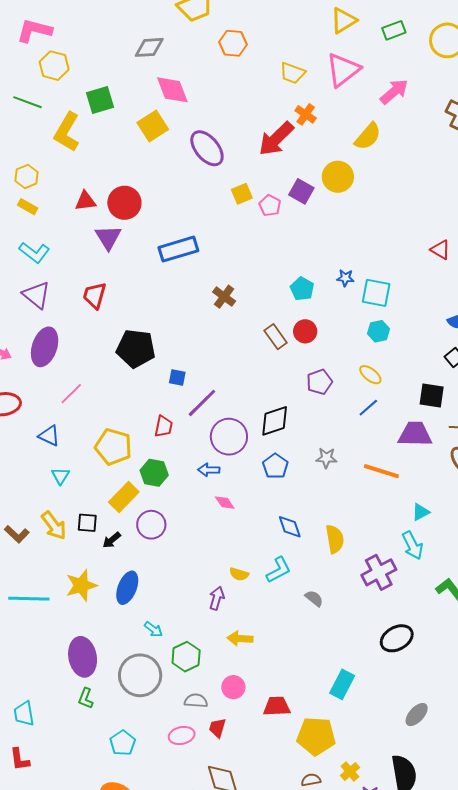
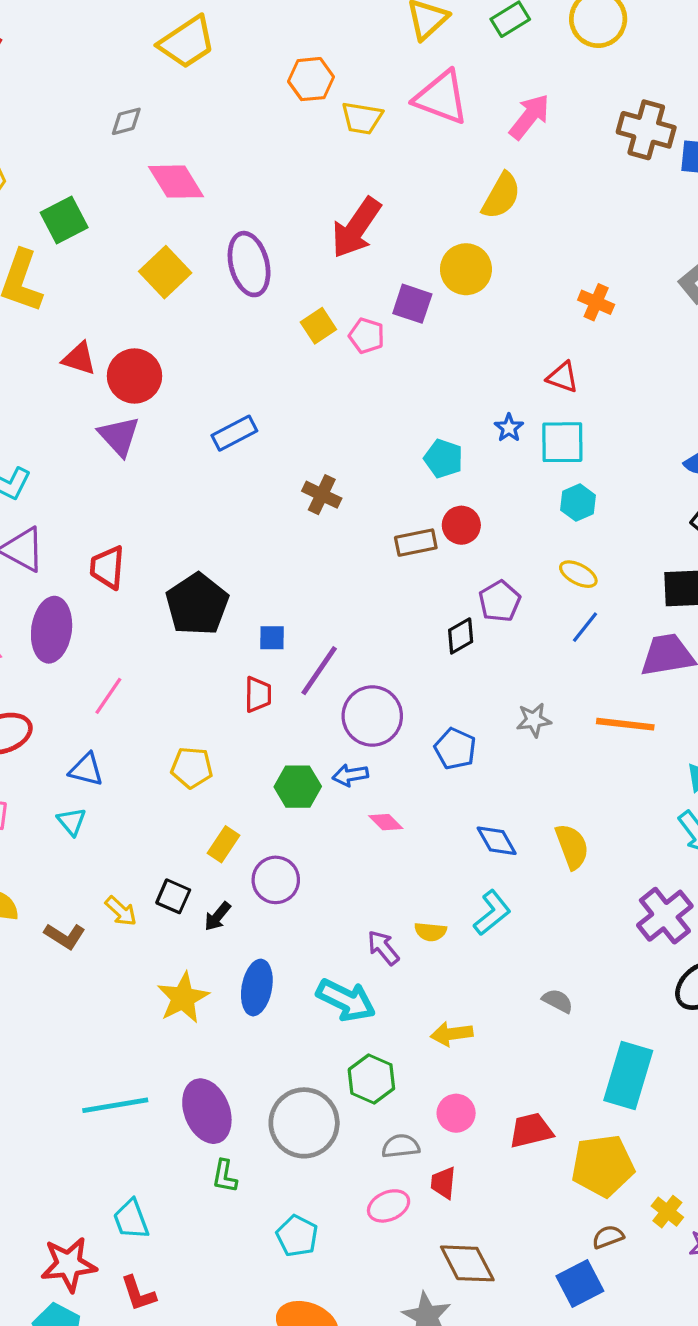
orange hexagon: (233, 43) -> (311, 79), moved
gray diamond: (149, 47) -> (126, 121), size x0.7
pink triangle: (343, 70) -> (441, 97), turned -51
orange cross: (306, 114) -> (596, 302), moved
yellow square: (153, 126) -> (165, 272), moved
purple ellipse: (207, 148) -> (249, 264), turned 36
red triangle: (85, 201) -> (79, 359), moved, turned 35
blue rectangle: (178, 249) -> (234, 433), size x0.7
red triangle: (440, 250) -> (563, 377), moved
blue star: (345, 278) -> (509, 428), turned -30
red trapezoid: (95, 295) -> (107, 567), moved
brown rectangle: (276, 337) -> (416, 543), turned -55
black pentagon: (136, 348) -> (197, 604), turned -30
black diamond: (275, 421) -> (461, 636), moved, size x0.7
red trapezoid: (164, 426) -> (258, 694), moved
yellow pentagon: (113, 447) -> (192, 768), size x0.7
green hexagon: (154, 473) -> (298, 787), moved
cyan triangle: (60, 476) -> (72, 821), moved
yellow rectangle: (124, 497) -> (224, 844), size x0.7
black square: (87, 523) -> (173, 896), turned 30
yellow arrow: (54, 526) -> (121, 911), size x0.7
purple cross: (379, 572) -> (665, 916), moved
purple arrow: (217, 598) -> (383, 948), moved, turned -45
gray semicircle: (314, 598) -> (558, 1001), moved
cyan line: (29, 599) -> (115, 1105), moved
cyan arrow: (153, 629) -> (346, 1000), moved, size x1.8
cyan rectangle: (342, 684) -> (628, 1075), size x1.4

